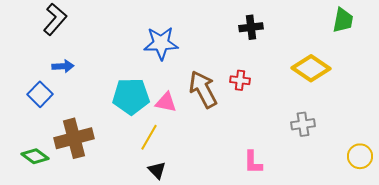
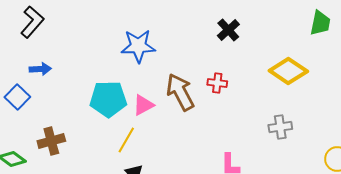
black cross: (251, 27) -> (228, 30), turned -35
pink triangle: (166, 102) -> (143, 105), turned -40
brown cross: (74, 138) -> (51, 141), size x0.7

